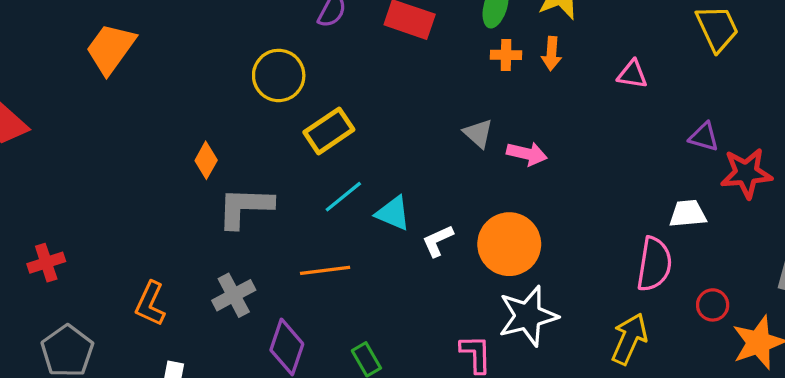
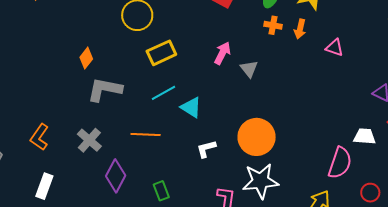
pink triangle: (632, 74) -> (335, 48), moved
pink arrow: (527, 154) -> (222, 53), moved, turned -85
white L-shape: (438, 241) -> (206, 149), moved
gray cross: (234, 295) -> (89, 140), turned -30

